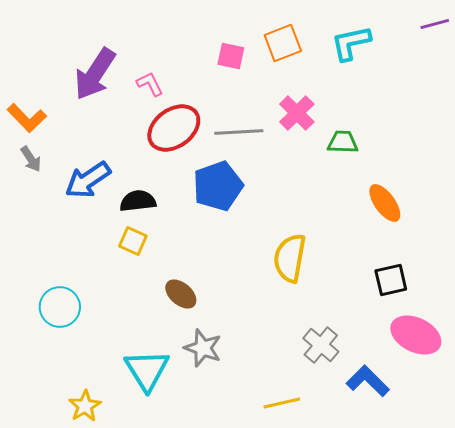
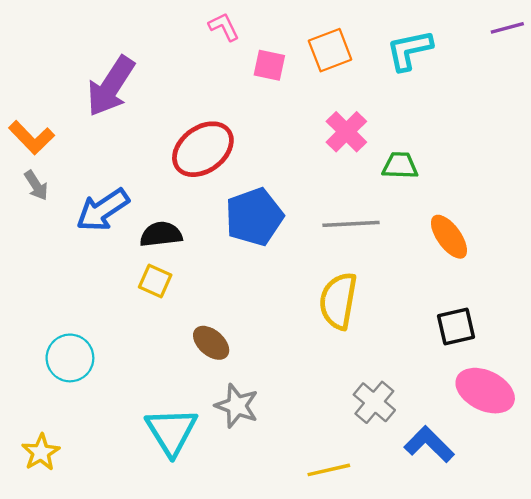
pink L-shape: (150, 84) -> (224, 27), moved
gray line: (239, 132) -> (351, 224), moved
yellow star: (85, 406) -> (41, 452), moved

